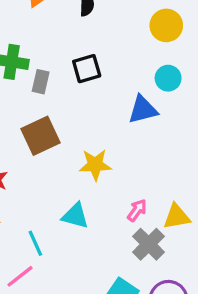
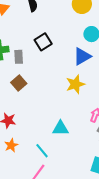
brown square: (41, 136) -> (19, 83), moved, size x0.7
yellow star: (95, 165) -> (75, 84), moved

